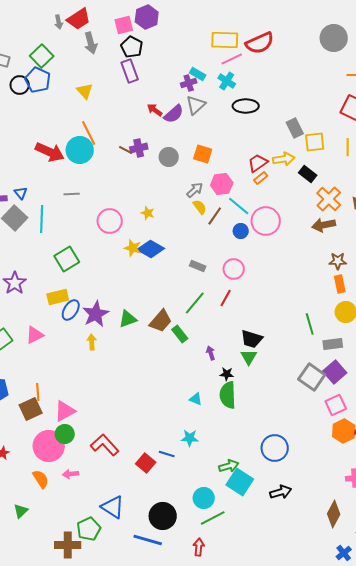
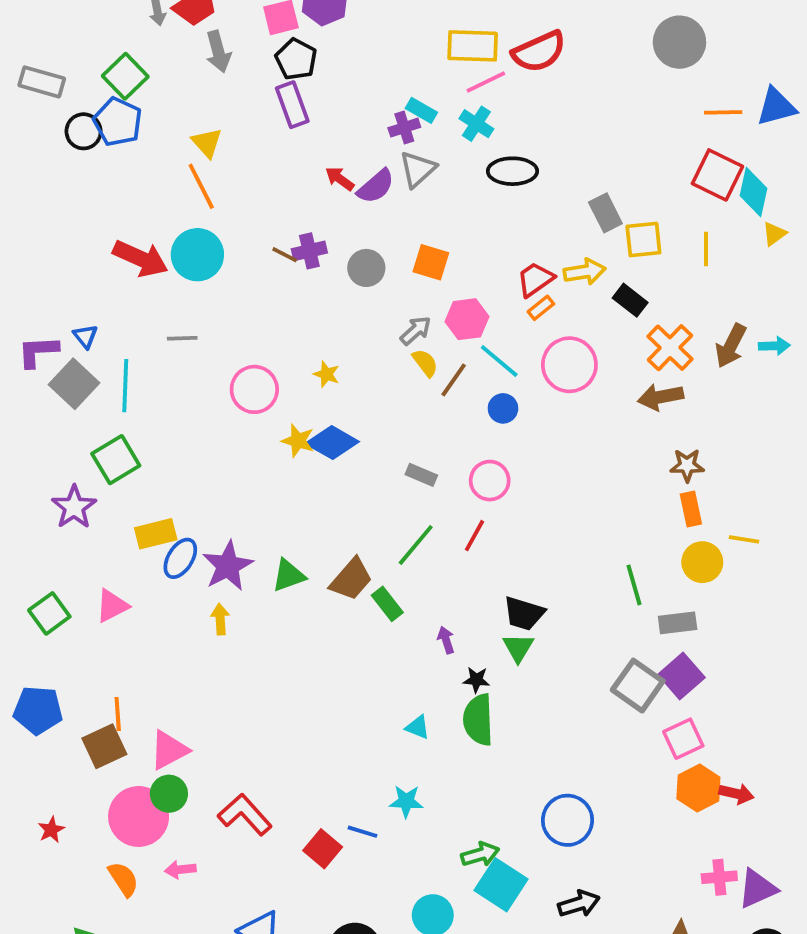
orange line: (89, 133) -> (201, 186), moved
pink circle: (266, 221) -> (569, 365), moved
green square: (67, 259) -> (116, 460), moved

